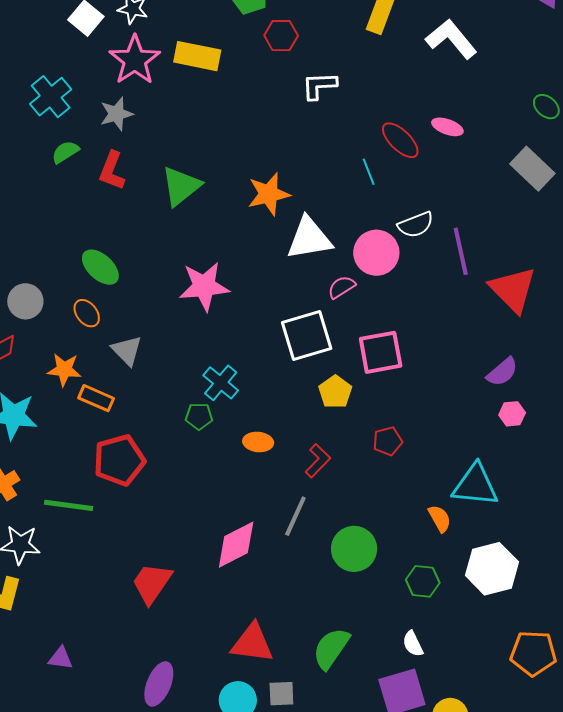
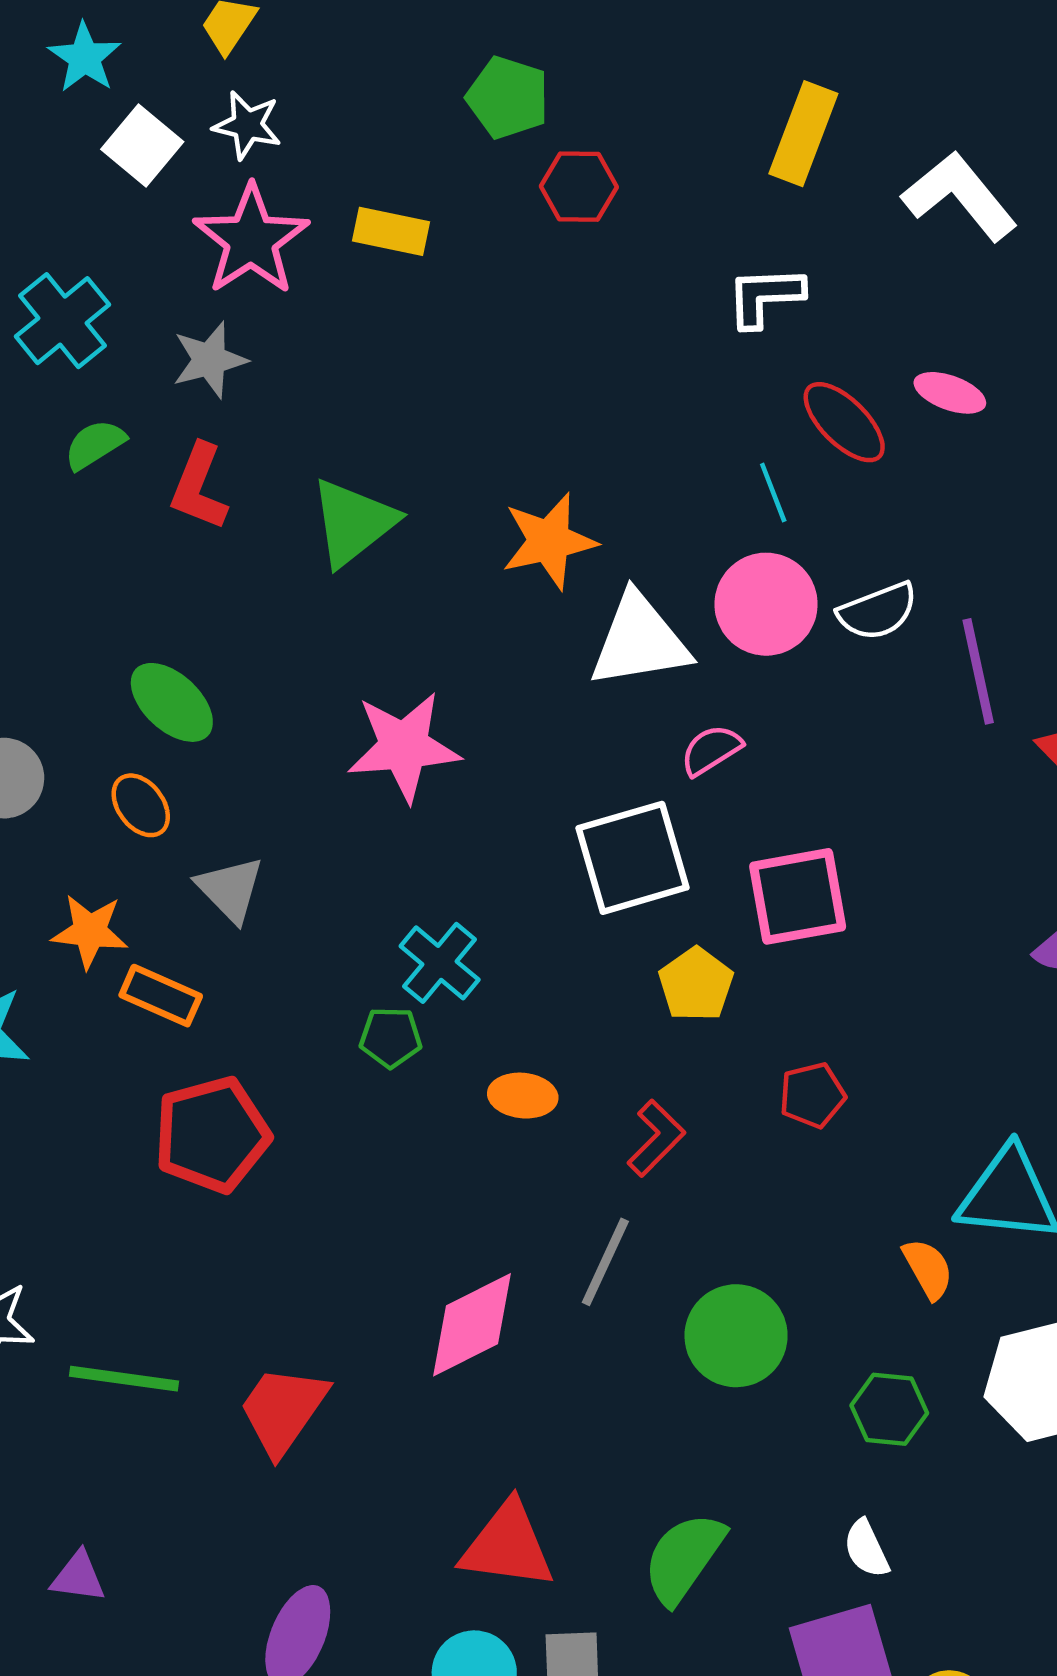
yellow rectangle: (197, 56) -> (391, 231), size x0.7
white L-shape: (319, 86) -> (765, 296), moved
pink circle: (376, 253) -> (766, 604), moved
green line: (69, 505) -> (124, 1379), moved

